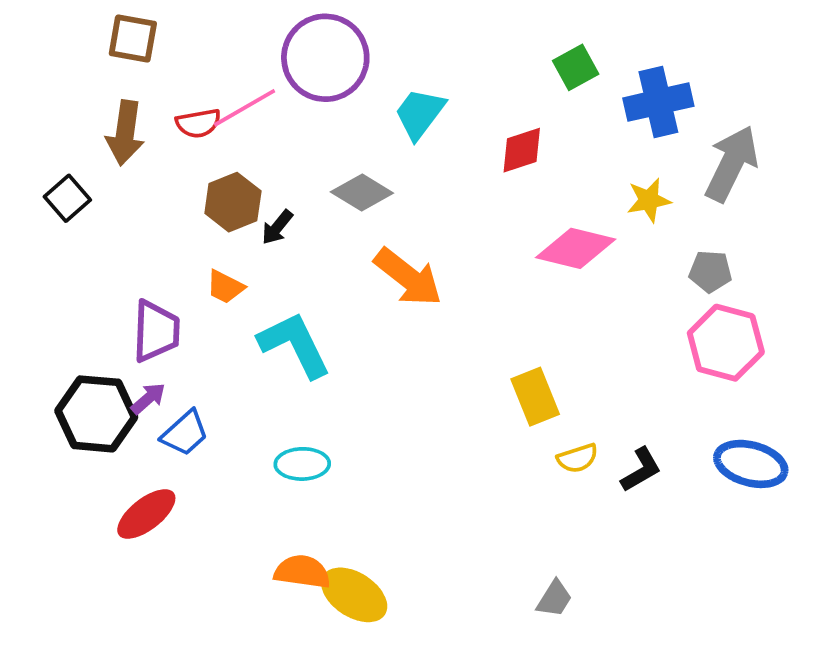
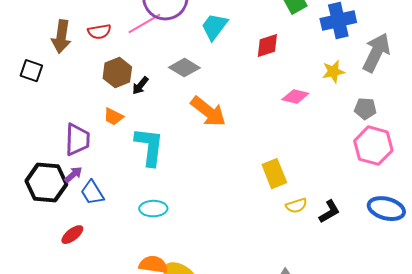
pink line: (244, 108) -> (144, 24), moved
black square: (67, 198) -> (31, 71), turned -30
pink diamond: (576, 248) -> (295, 97), size x0.7
cyan L-shape: (295, 345) -> (149, 147), turned 33
blue trapezoid: (185, 433) -> (92, 193), turned 100
red ellipse: (146, 514) -> (72, 235), size x0.7

